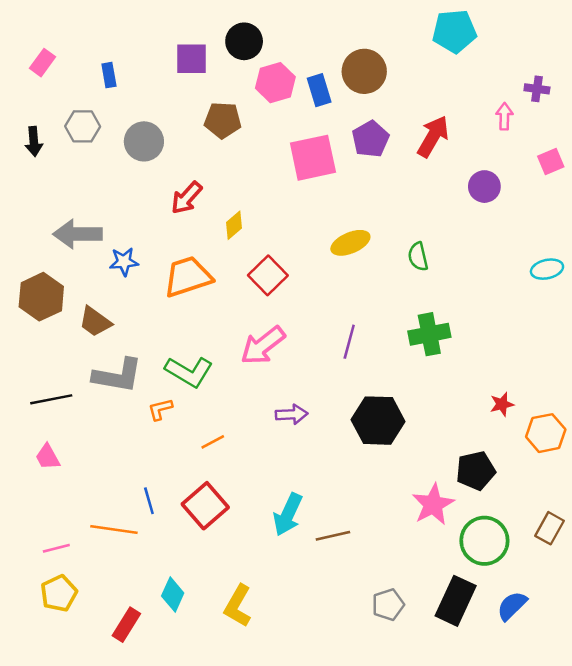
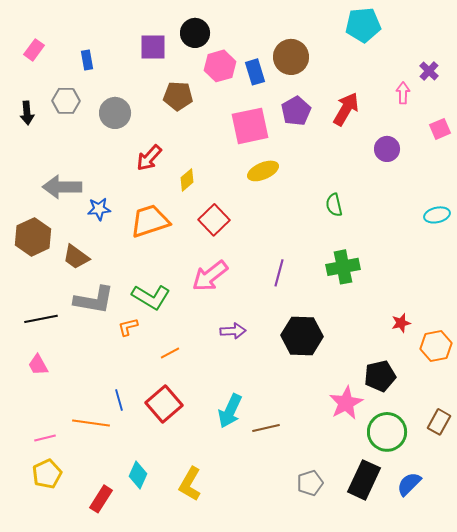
purple cross: (537, 89) -> (429, 71), turned 36
yellow ellipse: (350, 243) -> (263, 171), moved

